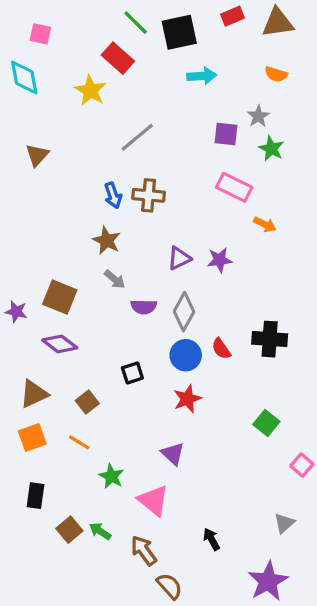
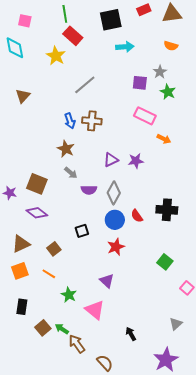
green line: (136, 23) -> (65, 14), moved, turned 36
brown arrow: (144, 551) -> (77, 344), moved

